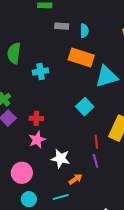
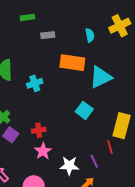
cyan semicircle: (84, 31) -> (90, 35), moved
red line: (96, 142) -> (110, 147), moved
purple line: (96, 161) -> (94, 161), moved

